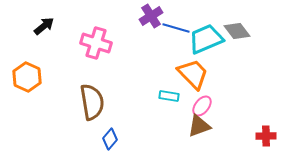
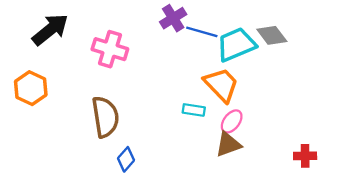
black arrow: (44, 26) -> (50, 30), size x1.6

